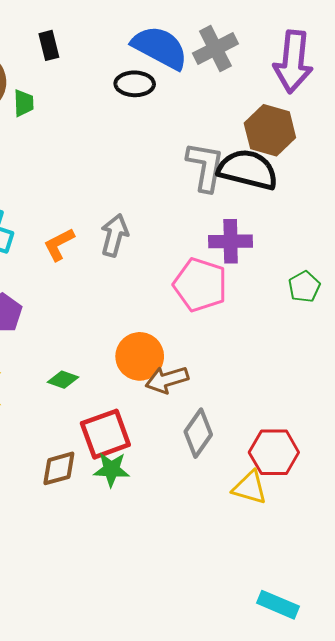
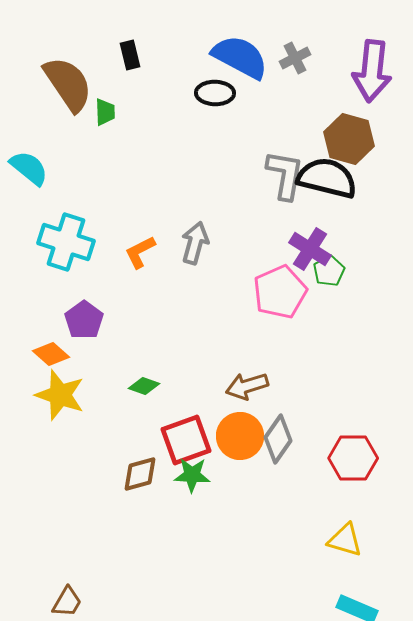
gray cross: (215, 49) -> (295, 58), size x0.7
purple cross: (231, 241) -> (310, 249), turned 33
pink pentagon: (200, 285) -> (280, 292), turned 30
green pentagon: (304, 287) -> (329, 271), moved
orange circle: (140, 356) -> (240, 436), moved
yellow triangle: (250, 488) -> (345, 540), moved

